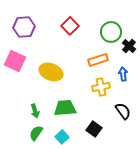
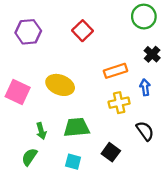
green circle: (111, 32) -> (144, 17), moved
pink square: (15, 61) -> (18, 92), moved
green semicircle: (36, 133) -> (29, 157), moved
cyan square: (62, 137) -> (73, 162), turned -32

